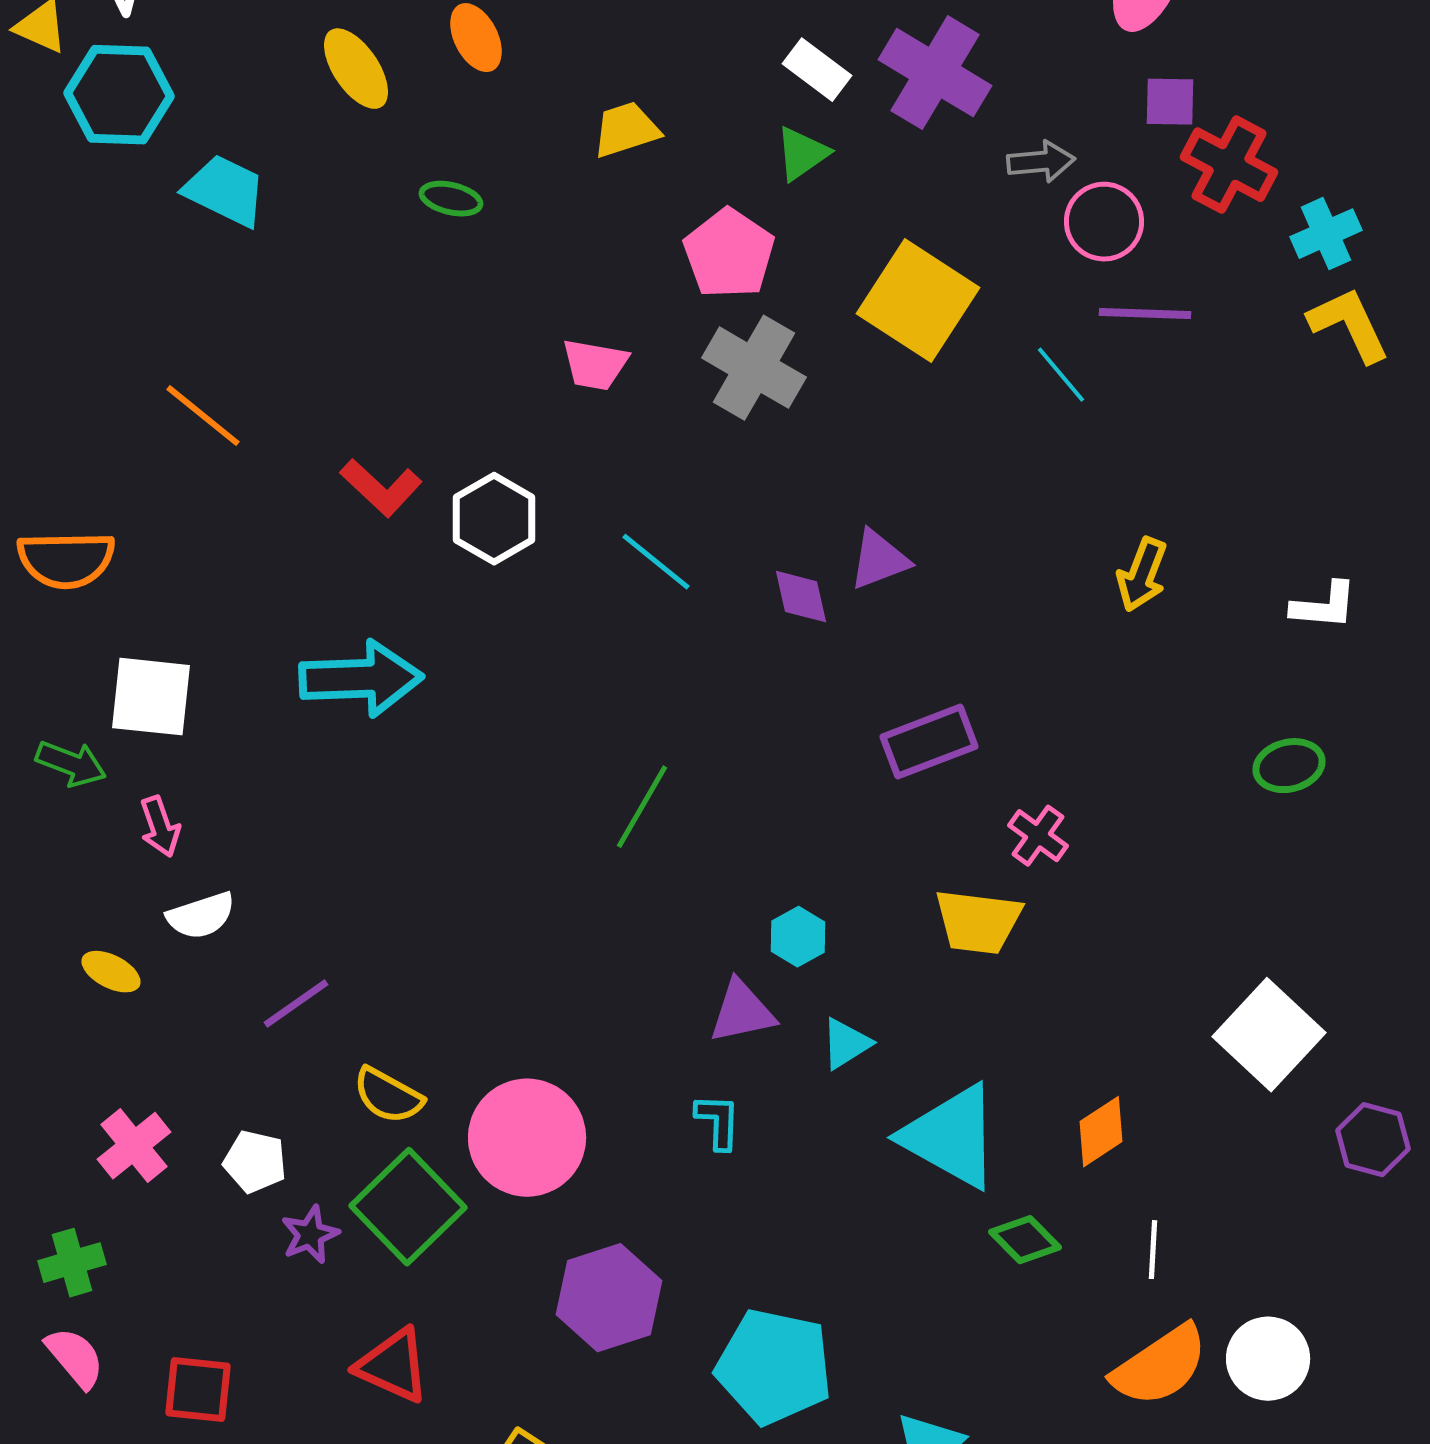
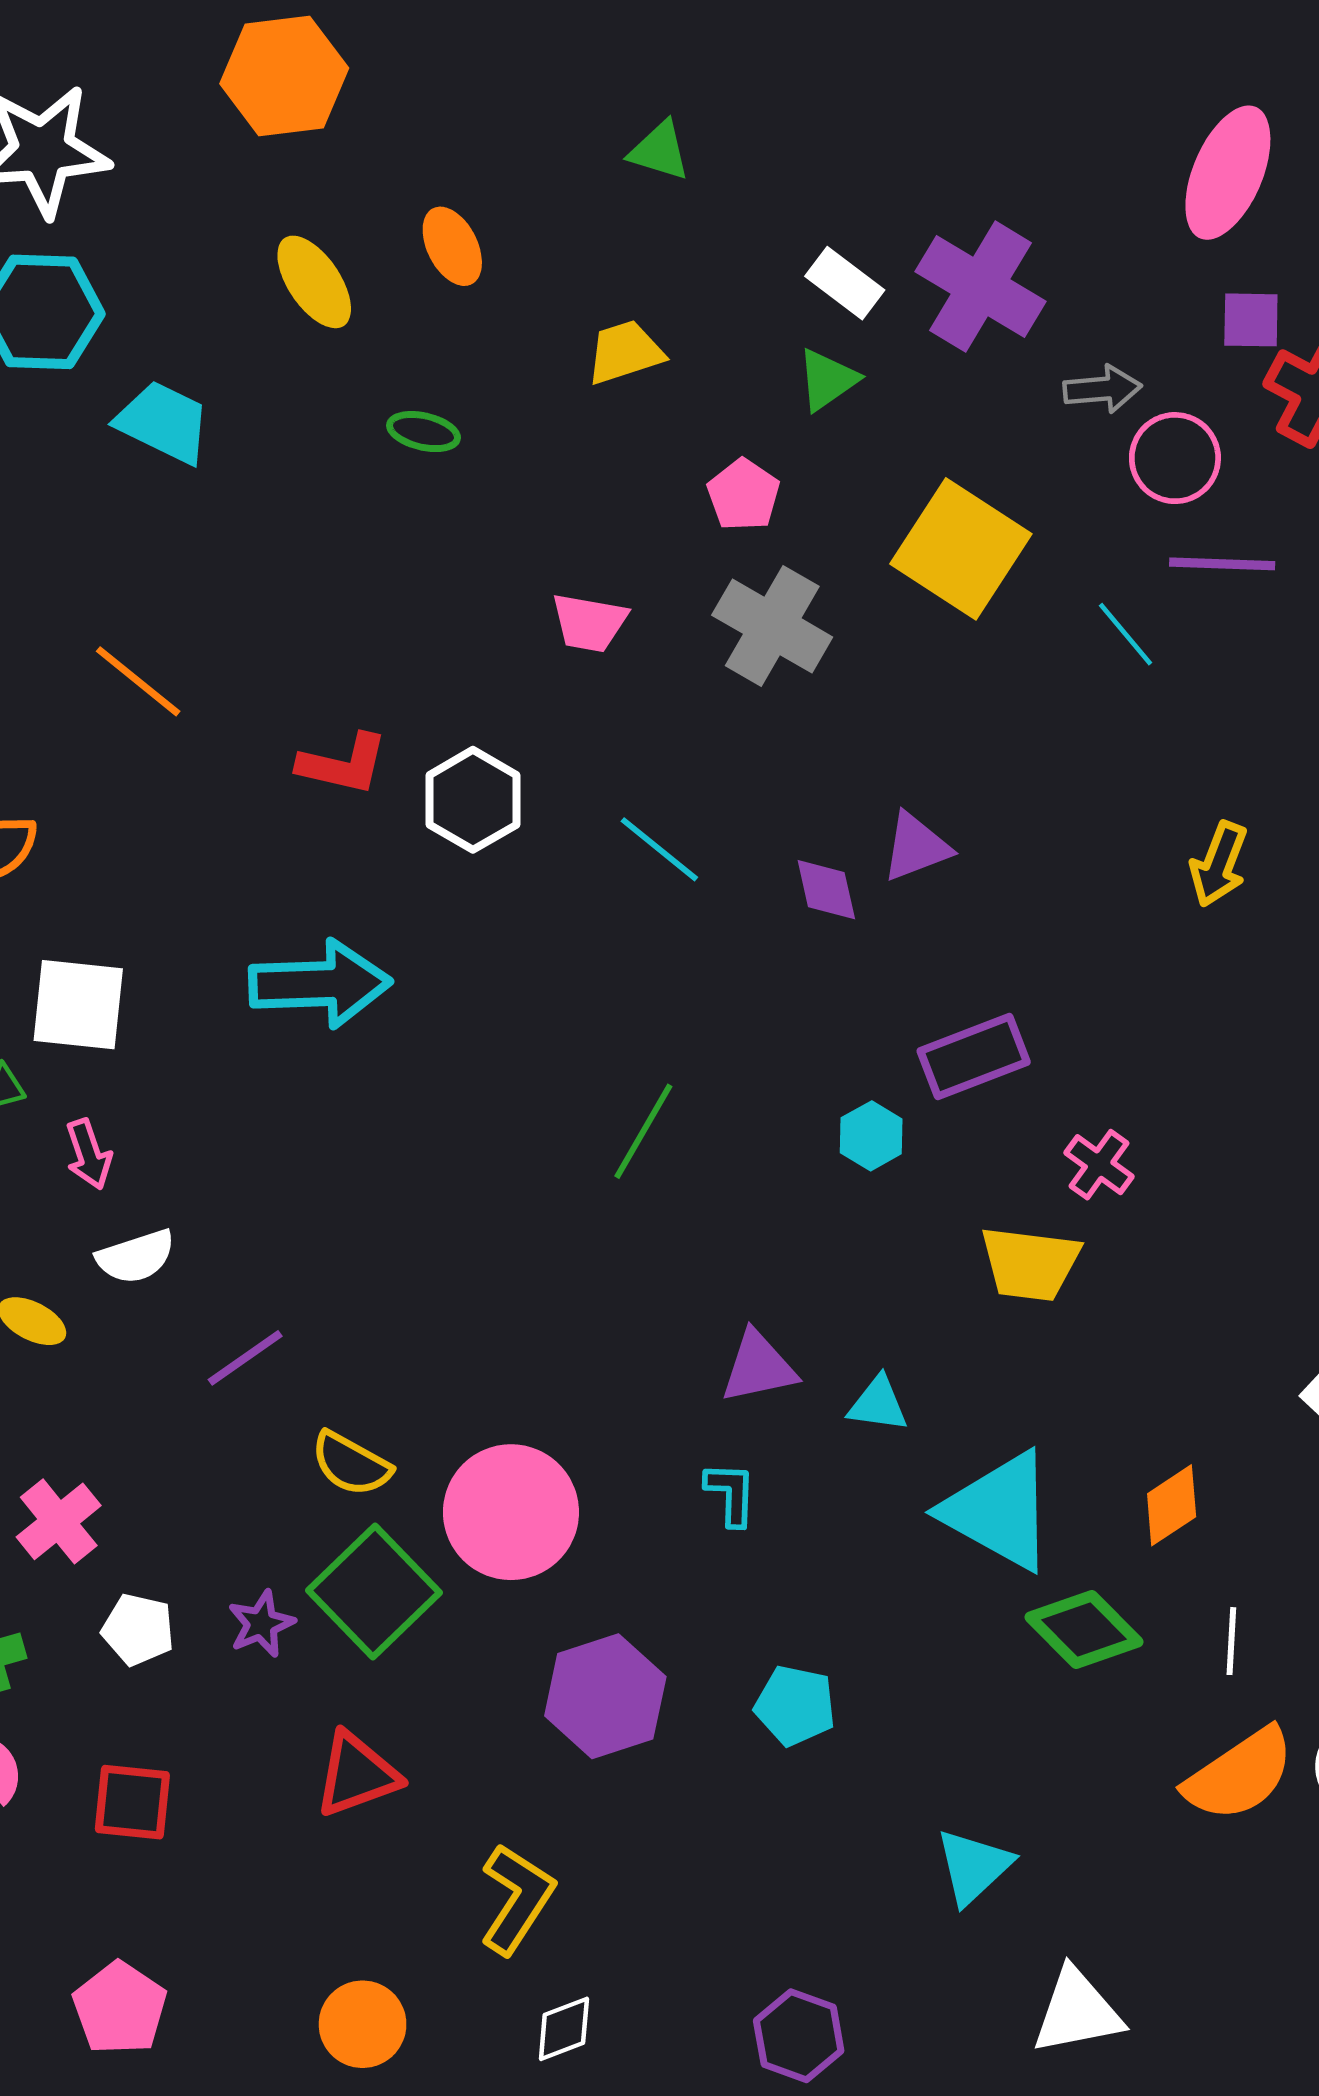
pink pentagon: (729, 254) -> (743, 495), size x0.7
red L-shape: (381, 488) -> (343, 764), turned -30
cyan hexagon: (798, 937) -> (871, 1136), moved
cyan triangle: (846, 1044) -> (878, 1404), turned 40
white pentagon: (255, 1162) -> (138, 1630), moved
green diamond: (1025, 1240) -> (1084, 1630), size x1.4
red triangle: (393, 1366) -> (357, 1775), turned -44
cyan pentagon: (774, 1367) -> (795, 1705), moved, size x0.6

